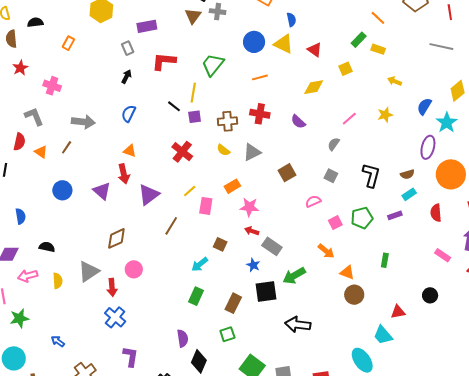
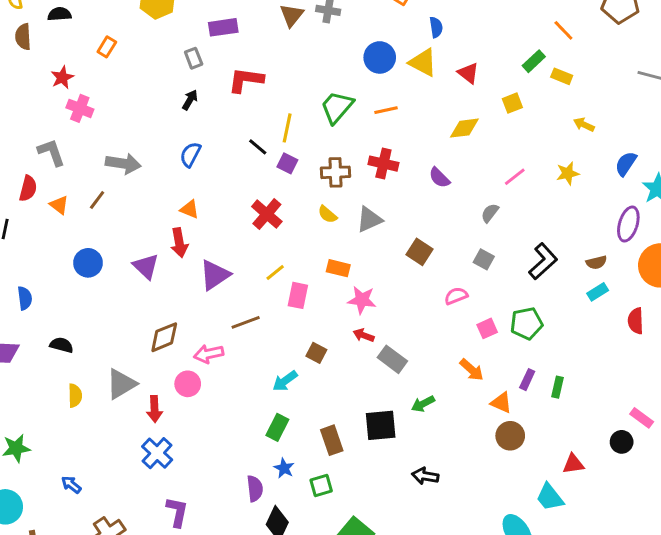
green trapezoid: (213, 65) -> (337, 107), moved
red star: (20, 68) -> (62, 77), moved
purple square: (195, 117) -> (287, 163), turned 32
brown square: (287, 173) -> (420, 252), turned -30
black L-shape: (371, 175) -> (543, 261), turned 30
orange rectangle: (232, 186) -> (338, 268), turned 42
purple rectangle: (395, 215) -> (527, 380), moved, turned -48
brown line: (171, 226) -> (246, 322), turned 36
pink rectangle: (443, 255) -> (642, 418), moved
blue star: (253, 265) -> (284, 468), moved
pink arrow: (28, 276) -> (209, 354), moved
green arrow: (294, 276) -> (423, 404), size x0.7
brown rectangle: (233, 303) -> (332, 440), turned -48
black arrow: (298, 325) -> (425, 476), size x0.7

